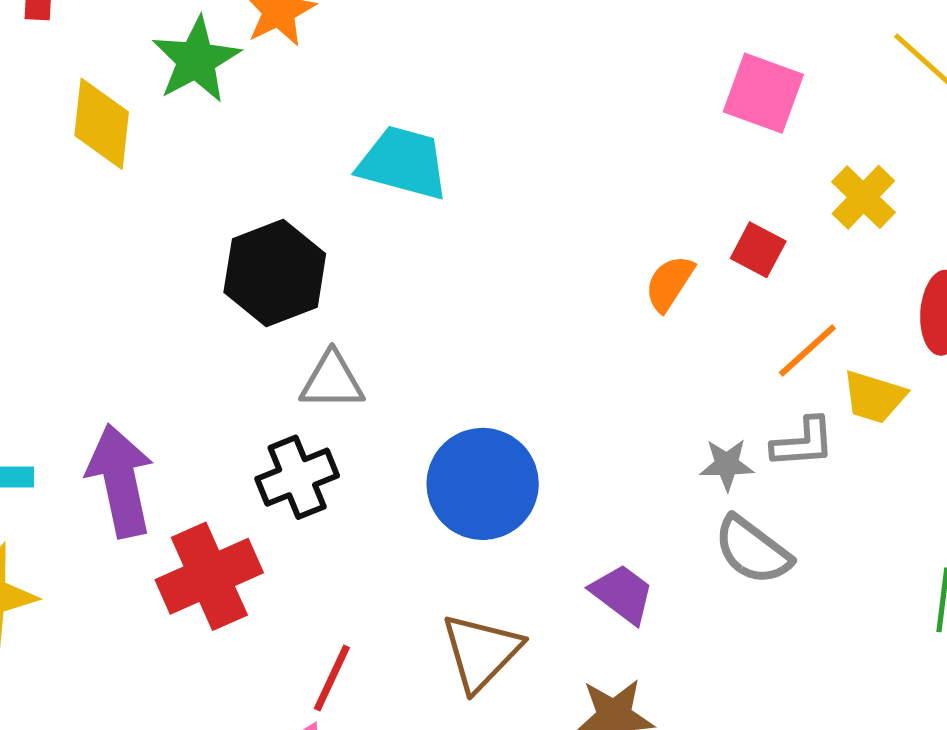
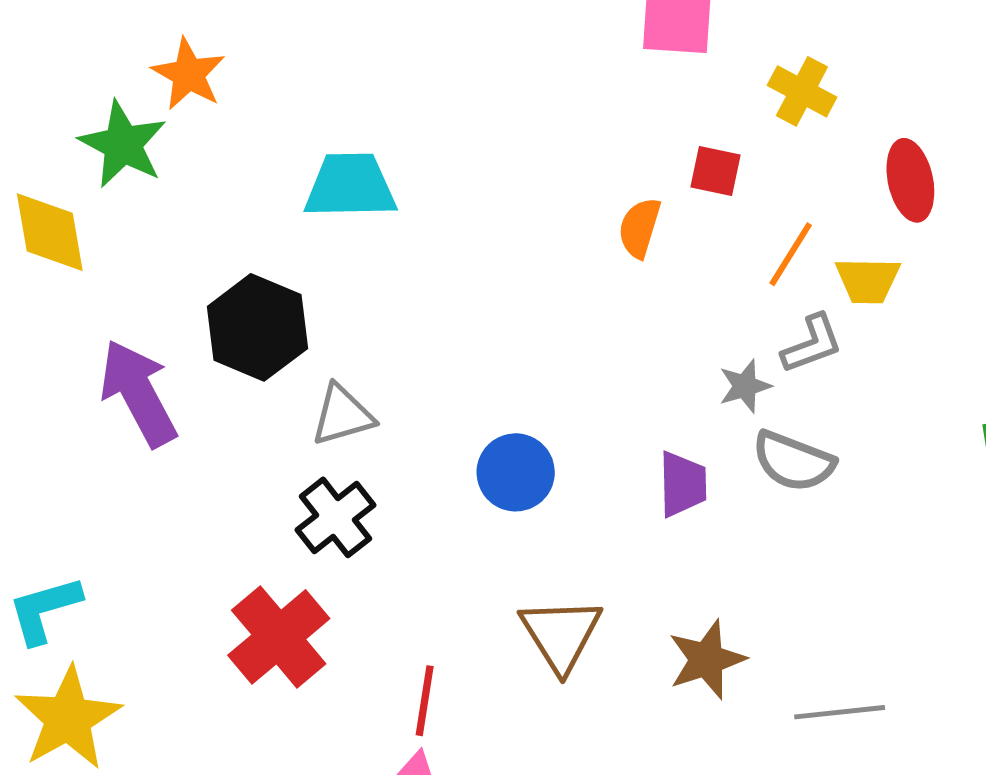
purple arrow: (120, 481) -> (138, 393), moved
blue circle: (483, 484) -> (516, 472), size x0.7
purple trapezoid: (622, 594) -> (683, 484), moved, turned 68

